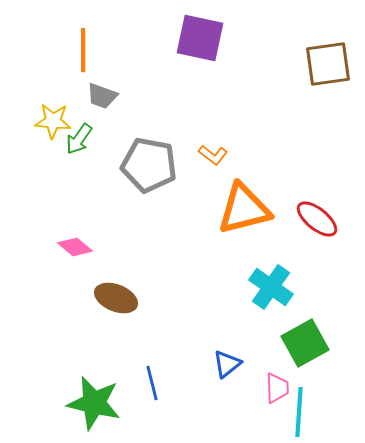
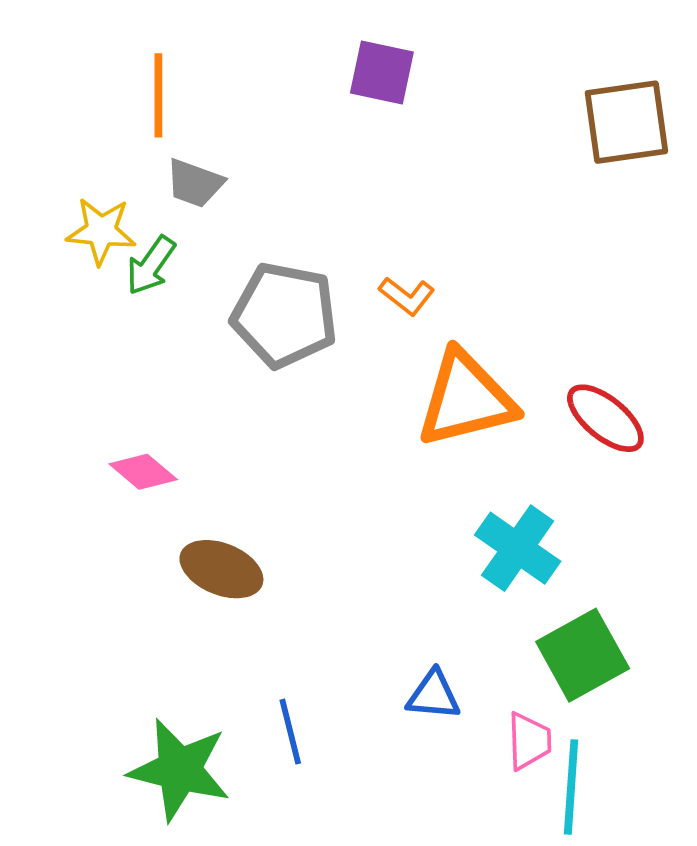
purple square: (200, 38) -> (382, 72), size x0.7
blue triangle: (227, 364) -> (434, 695), turned 44

